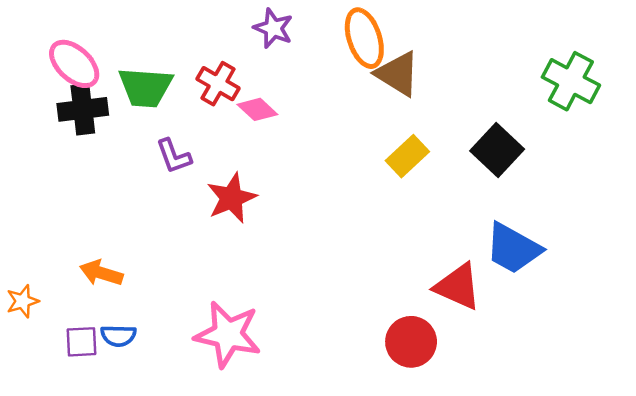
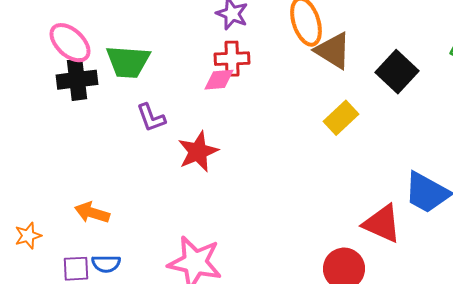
red cross: (218, 84) -> (232, 59), moved, turned -32
pink diamond: (257, 109) -> (219, 80), turned -48
black square: (497, 150) -> (397, 72), moved

